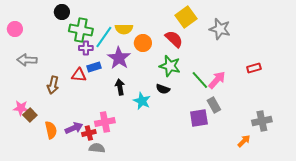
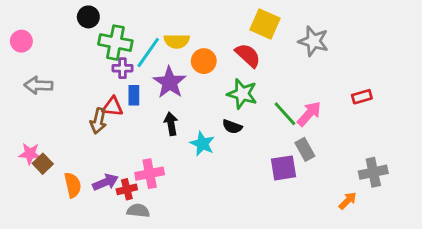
yellow square: (186, 17) -> (265, 24), turned -30
blue rectangle: (94, 67) -> (134, 95), turned -72
brown arrow: (53, 85) -> (98, 121), moved

